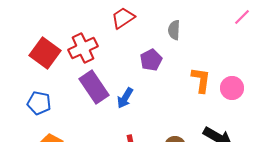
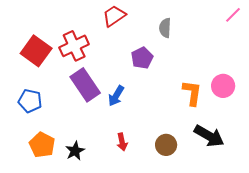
orange L-shape: (201, 80) -> (192, 93), moved

